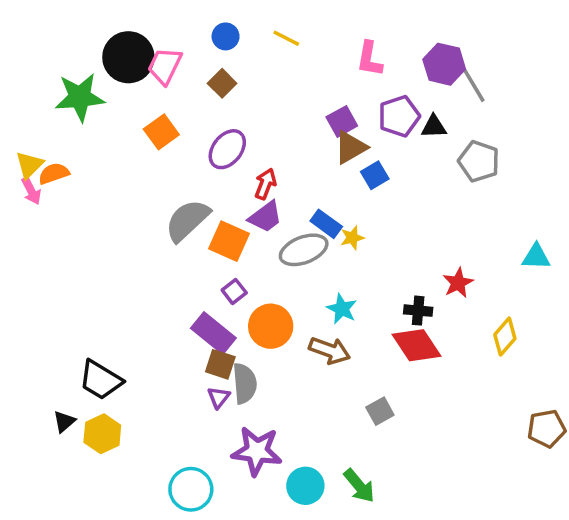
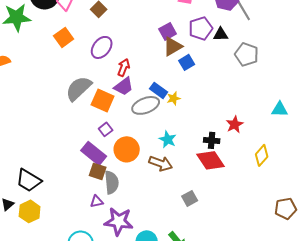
purple triangle: (219, 397) -> (97, 201), moved, turned 40

